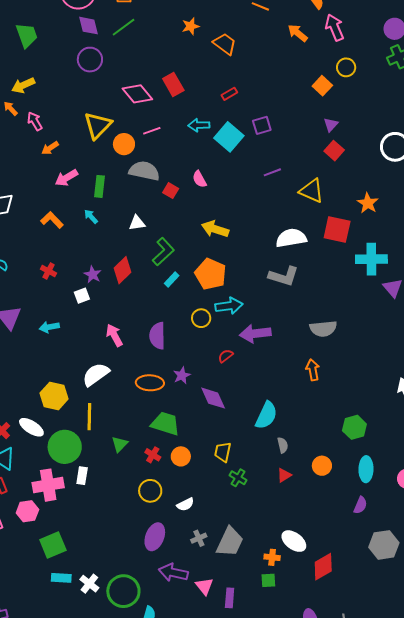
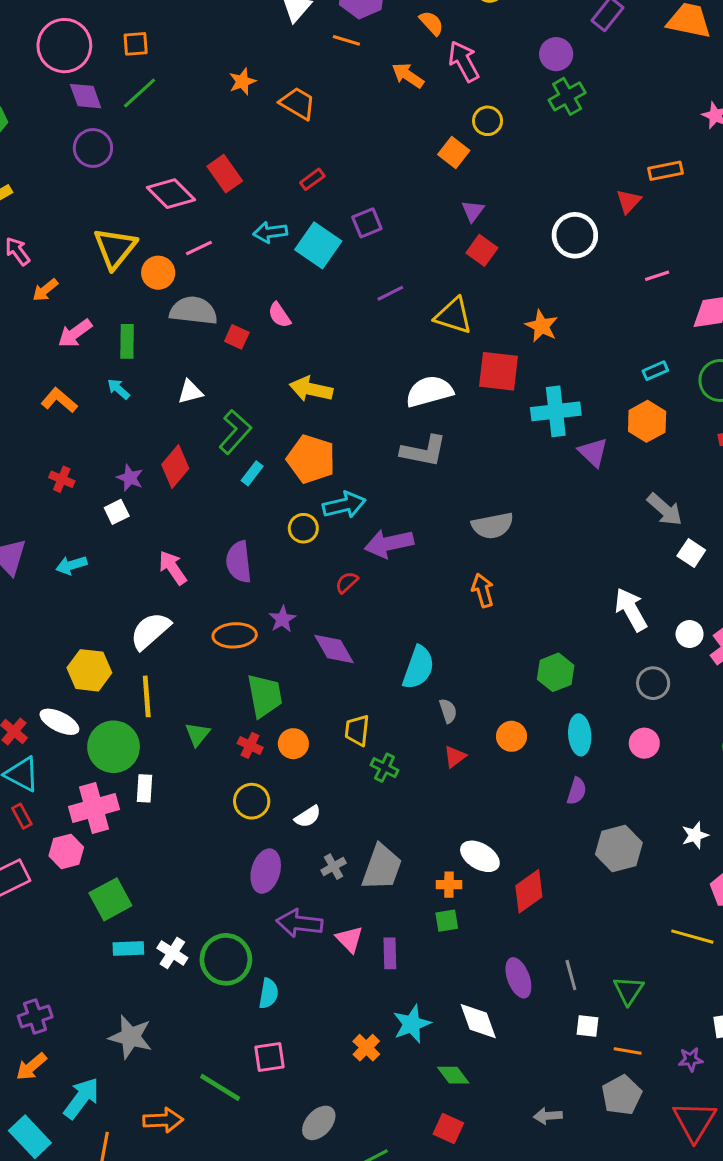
green trapezoid: (165, 424) -> (265, 696), turned 68

